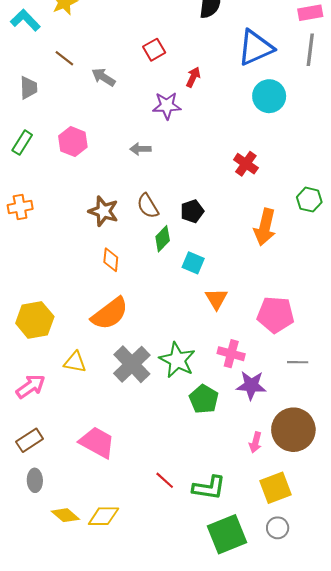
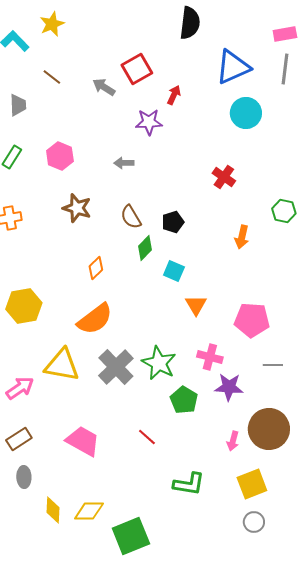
red square: (154, 50) -> (137, 69), size x1.4
gray arrow: (103, 77) -> (104, 87), moved
brown star: (103, 211) -> (77, 208), moved
orange arrow: (265, 227) -> (242, 237), size x0.7
orange diamond: (111, 260) -> (96, 268), turned 40
yellow hexagon: (35, 320) -> (24, 306), moved
yellow triangle: (75, 362) -> (62, 365), size x1.6
red line: (165, 480) -> (147, 437), moved
yellow diamond: (65, 515) -> (53, 510), turned 52
green square: (227, 534) -> (131, 536), moved

